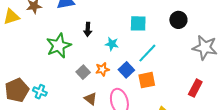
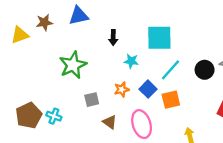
black circle: (178, 20) -> (205, 70), moved
cyan square: (138, 23) -> (159, 38), size x1.4
black arrow: (88, 29) -> (113, 38), moved
gray square: (83, 72) -> (92, 100), moved, turned 32

